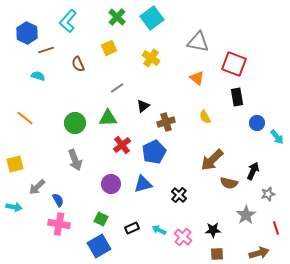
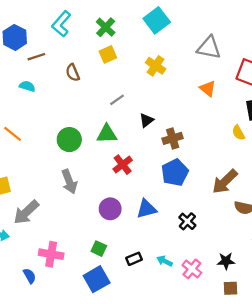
green cross: (117, 17) -> (106, 27), moved
yellow semicircle: (205, 117) -> (238, 133), moved
blue pentagon: (154, 152) -> (175, 172), moved
gray arrow: (37, 187) -> (26, 212), size x1.4
blue semicircle: (58, 200) -> (30, 276), moved

